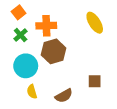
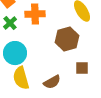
brown hexagon: (54, 51) -> (67, 39), moved
yellow semicircle: (32, 92) -> (21, 78), size x1.6

